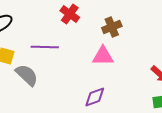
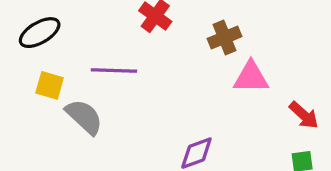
pink triangle: (103, 56) -> (251, 77), moved

